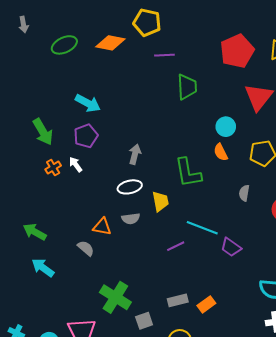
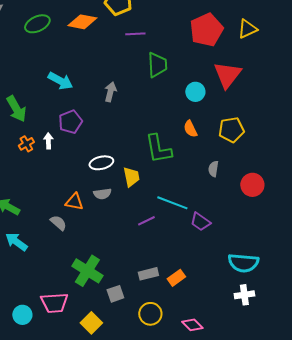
cyan circle: (226, 127) -> (195, 92), moved
purple pentagon: (86, 136) -> (70, 122), moved
gray arrow: (135, 154) -> (110, 92), moved
white arrow: (76, 164) -> (48, 141), turned 35

